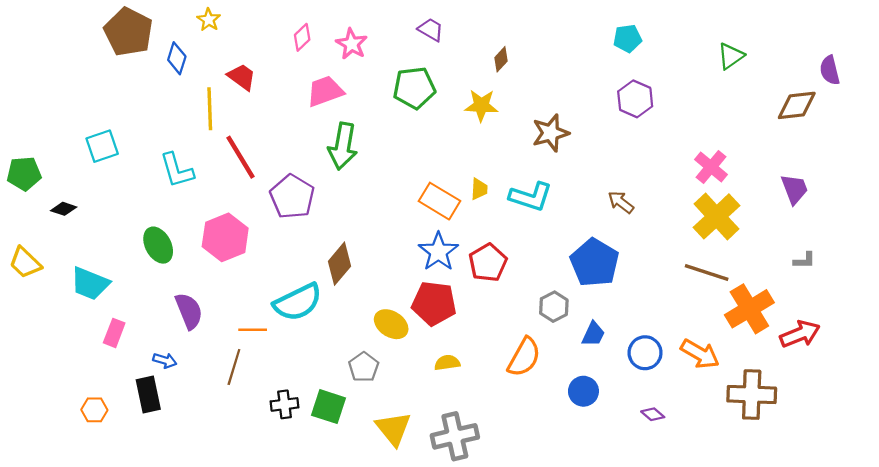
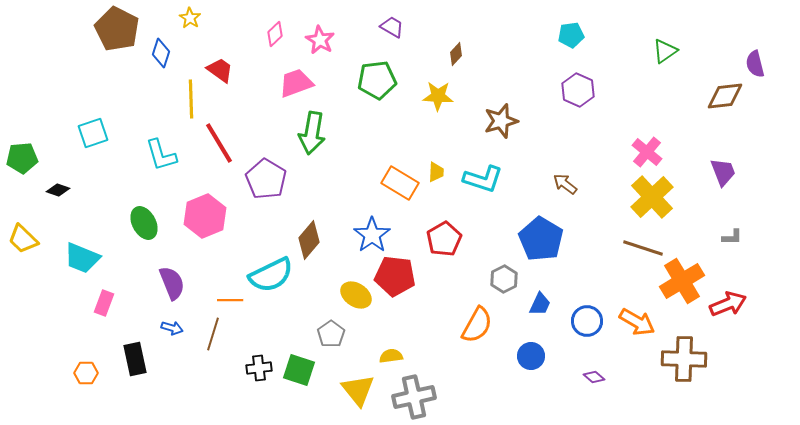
blue star: (438, 252) -> (372, 235), moved
blue arrow: (165, 360) -> (172, 328), moved
yellow semicircle: (447, 363) -> (391, 356), moved

